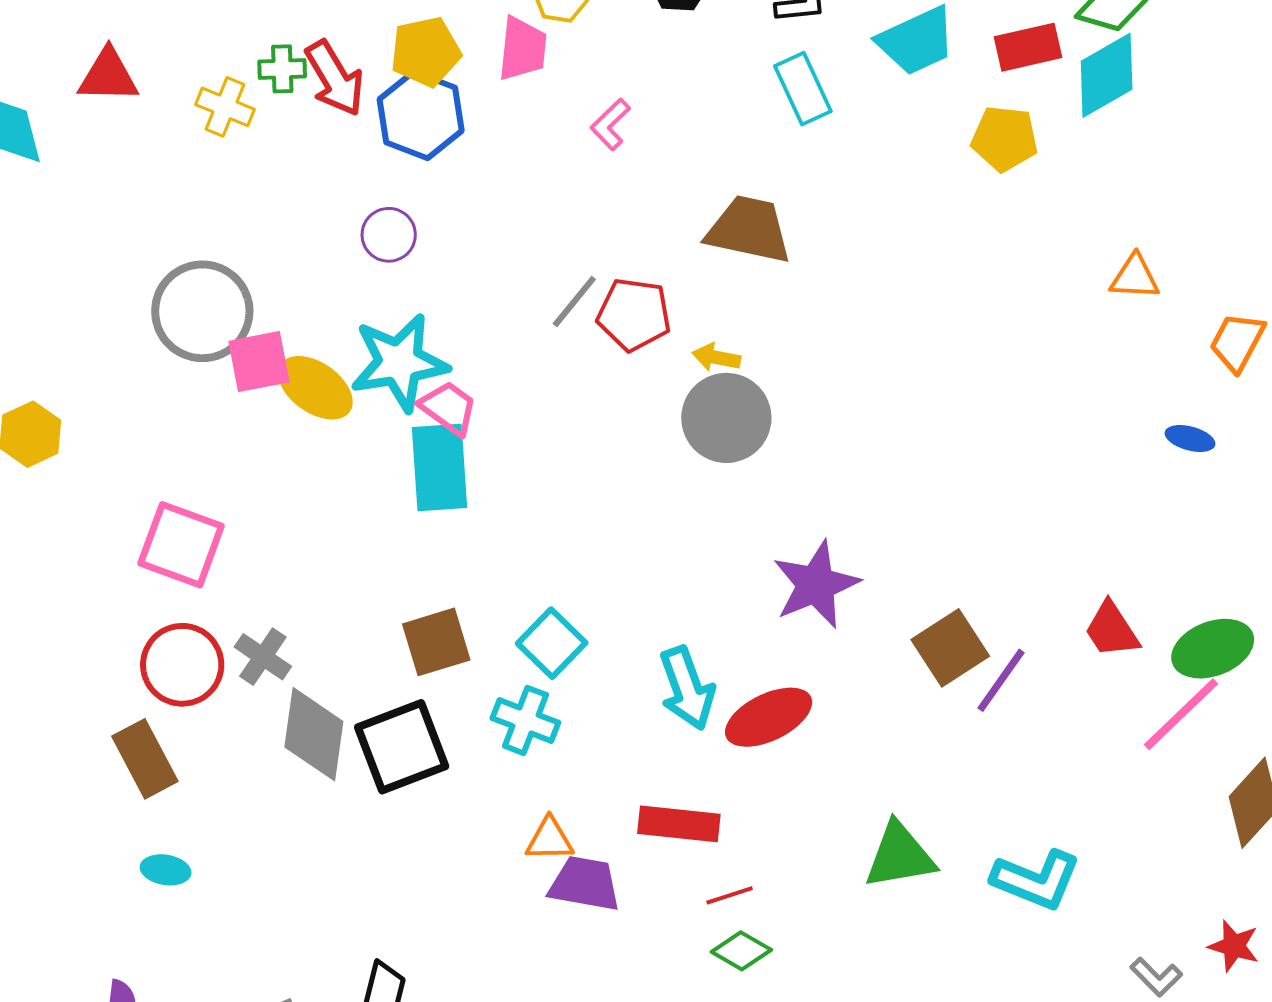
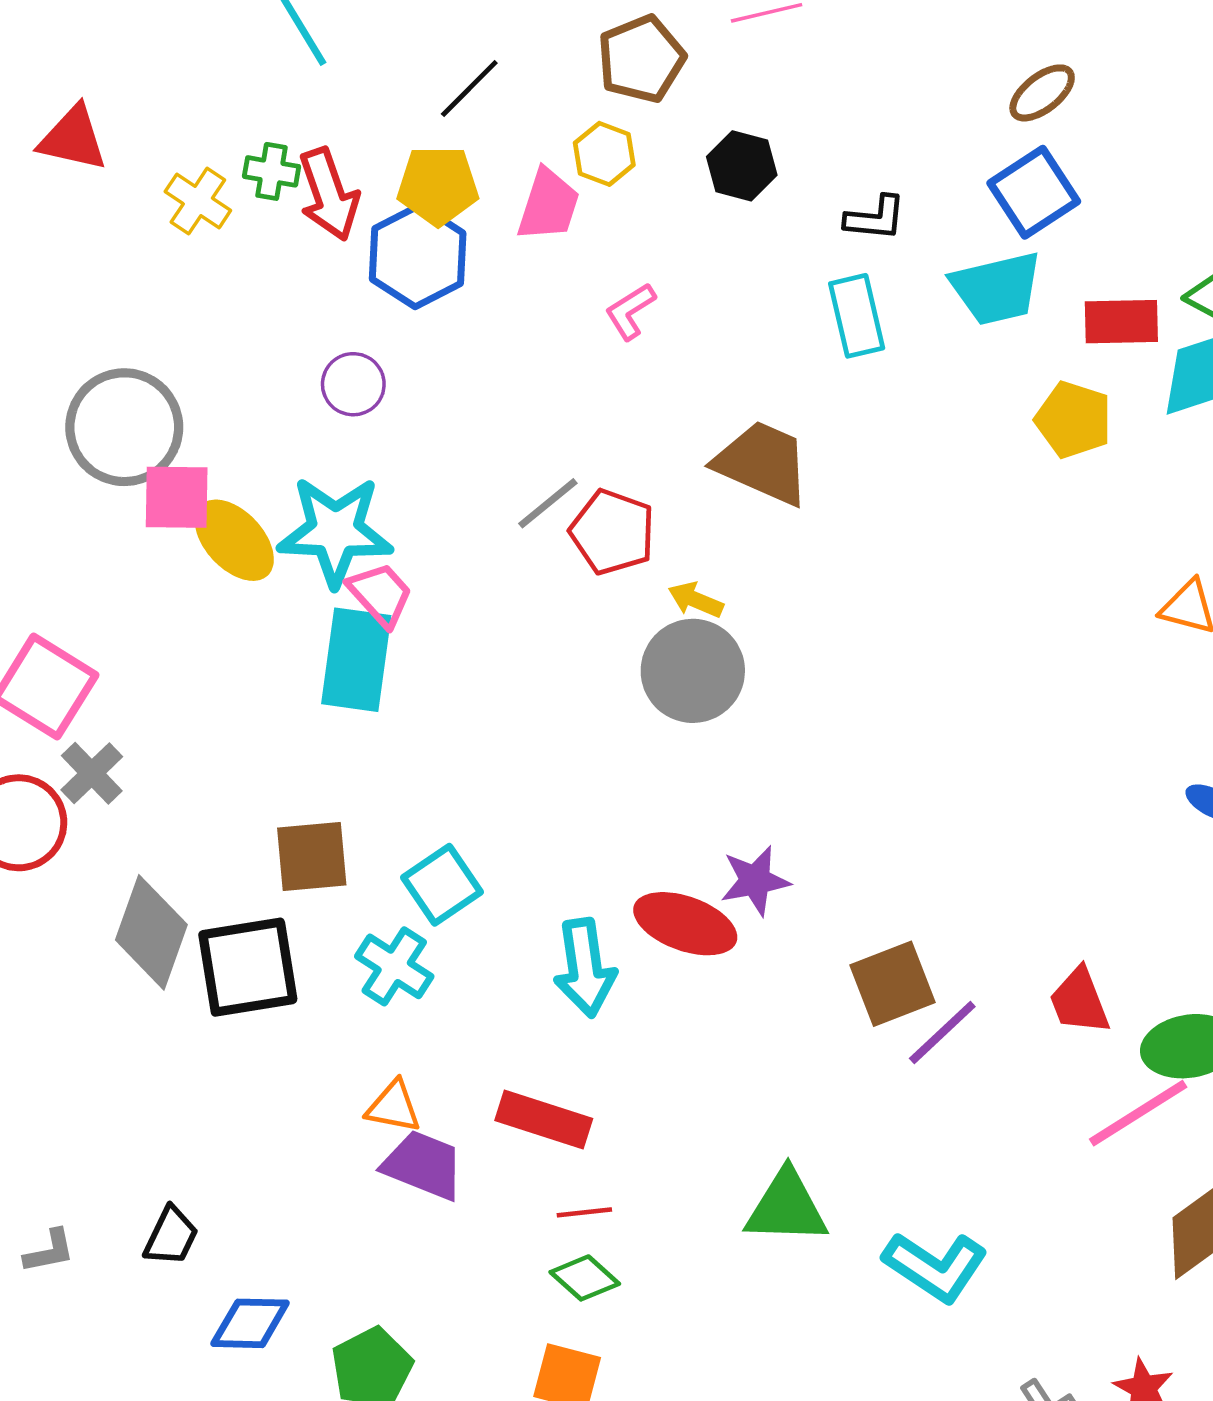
purple star: (816, 585) -> (755, 881), size x0.7
gray cross: (263, 657) -> (92, 773), moved
red ellipse: (769, 717) -> (685, 924), moved, turned 34

